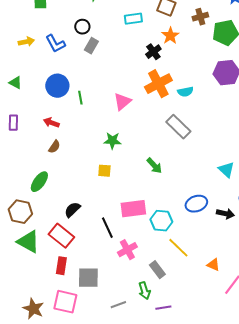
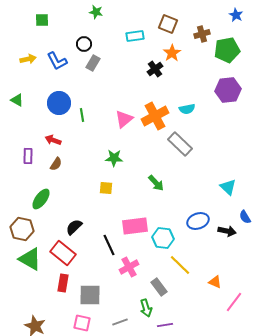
orange cross: (158, 84) -> (155, 116), moved
purple rectangle: (13, 123) -> (28, 156), moved
pink square: (65, 302) -> (82, 323), moved, size x0.7

